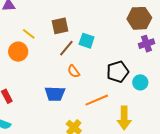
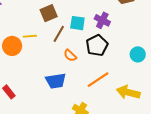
yellow line: (29, 34) -> (30, 36), moved, turned -32
purple cross: (146, 44) -> (102, 20), moved, turned -35
black pentagon: (118, 72) -> (97, 45), moved
yellow arrow: (124, 118) -> (128, 92), turned 115

